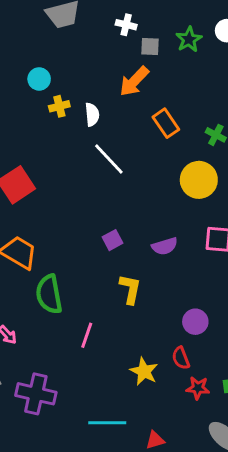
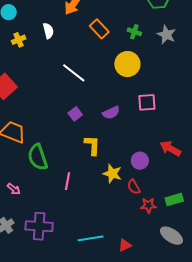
yellow cross: (59, 106) -> (19, 40), moved
white line: (109, 159) -> (74, 73), moved
yellow star: (144, 371) -> (112, 174), moved

